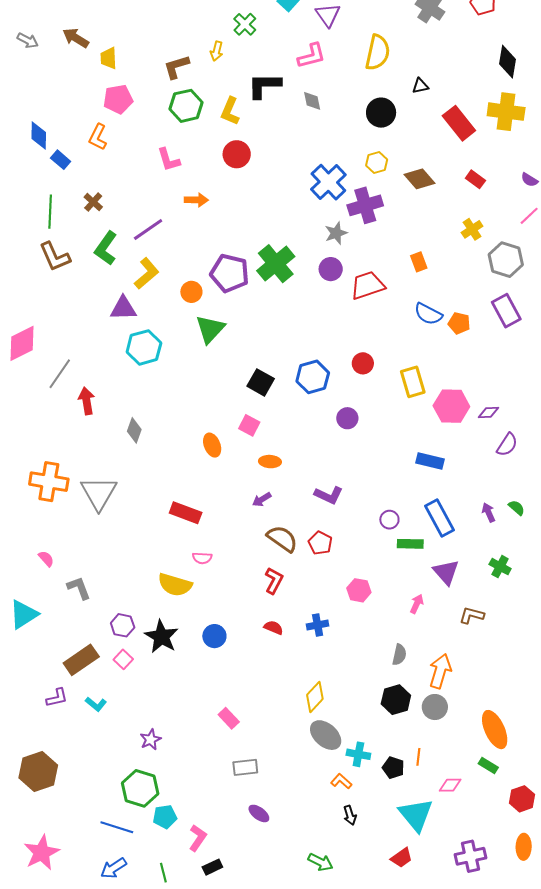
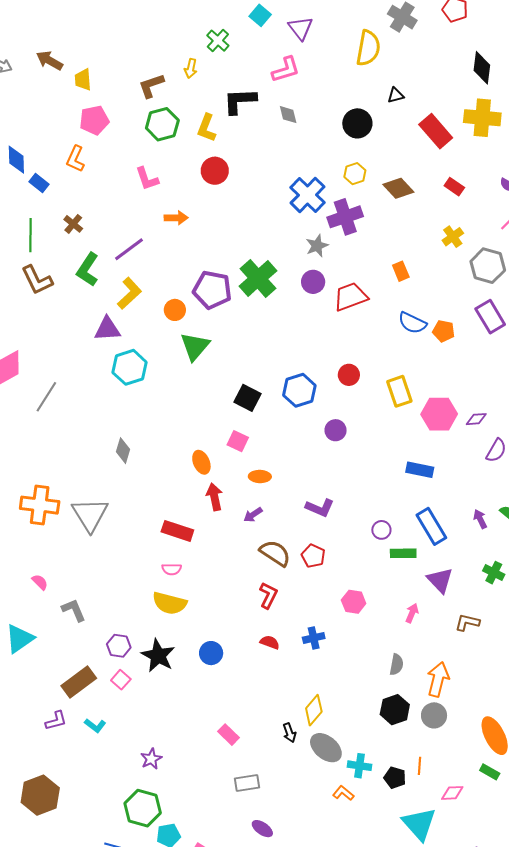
yellow semicircle: (378, 52) -> (368, 48), moved
red arrow: (87, 401) -> (214, 497), moved
pink semicircle: (202, 558) -> (172, 569), moved
black arrow: (350, 815) -> (289, 733), moved

